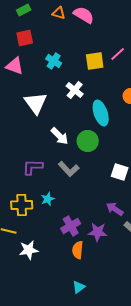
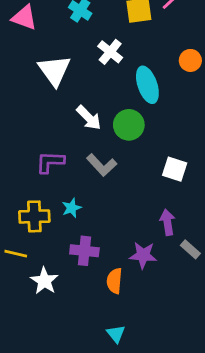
purple arrow: (115, 209) -> (167, 222), turned 48
purple cross: (71, 226) -> (84, 251), moved, turned 36
white star: (29, 250) -> (44, 281), turned -30
cyan triangle: (79, 287) -> (116, 334), turned -32

